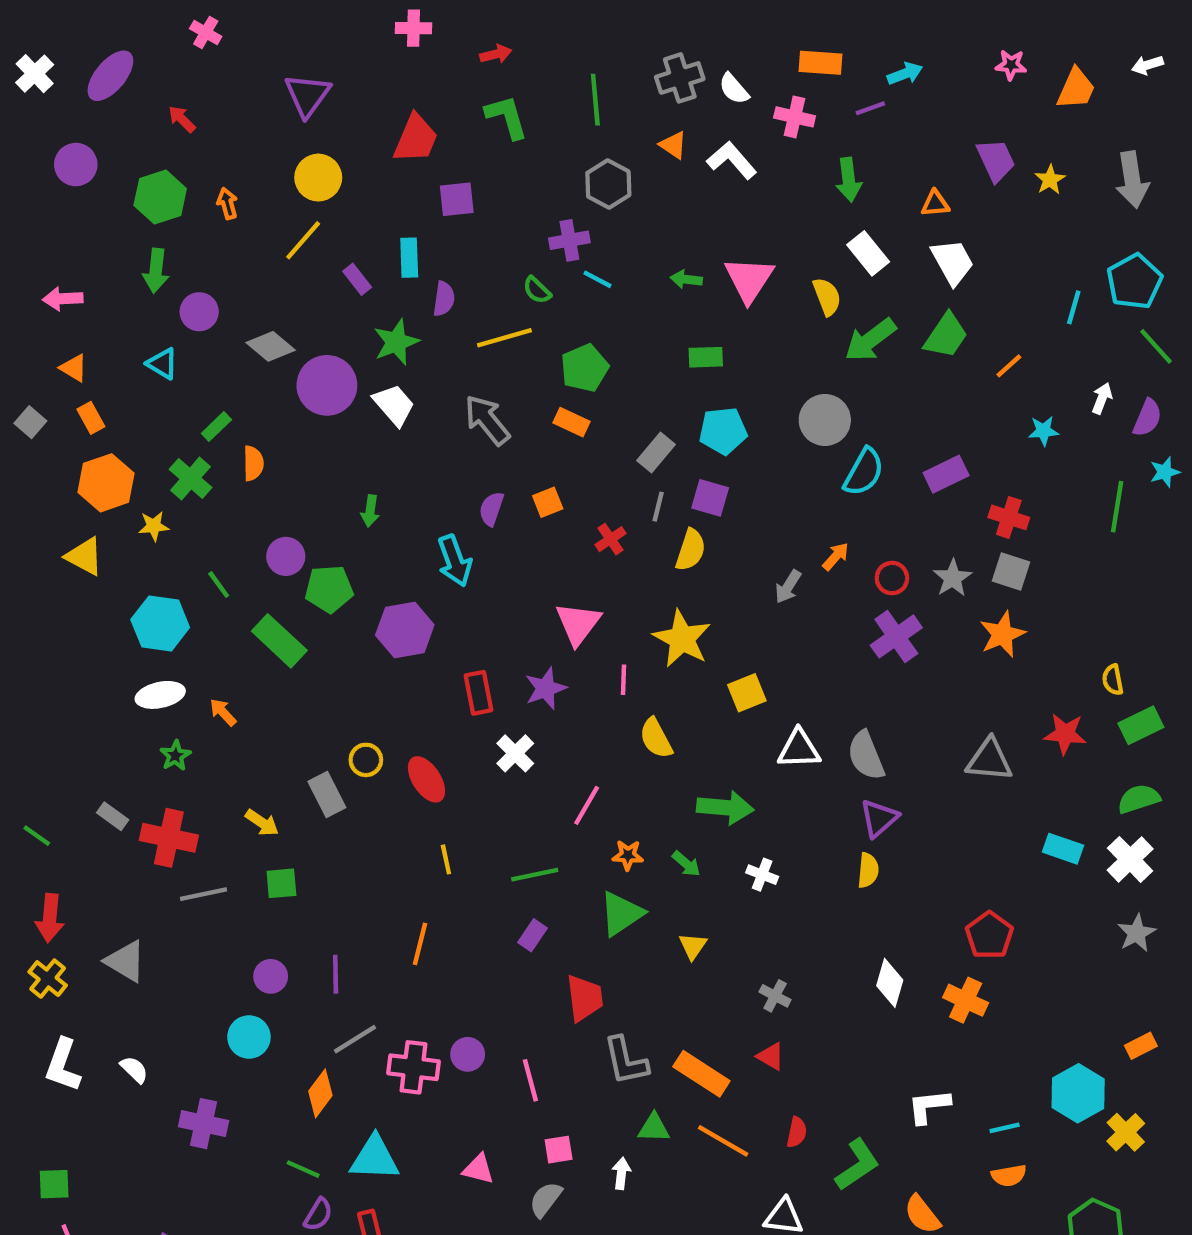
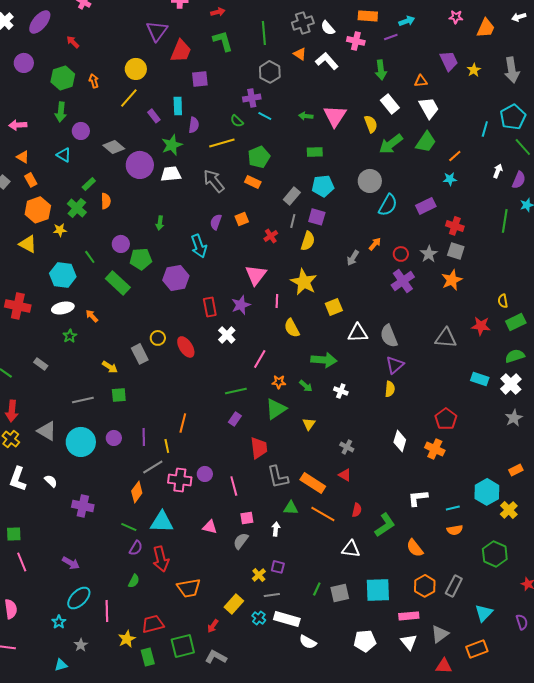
purple triangle: (307, 95) -> (157, 31), moved
white trapezoid: (394, 405) -> (171, 174), turned -55
cyan star: (1043, 431) -> (450, 179), moved
red cross: (169, 838) -> (18, 306), moved
yellow line: (446, 859) -> (167, 446), moved
cyan circle: (249, 1037) -> (81, 442), moved, size x1.5

